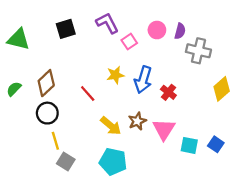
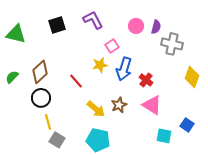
pink square: (129, 42) -> (112, 46), moved
yellow diamond: (222, 89) -> (192, 77), turned -30
pink triangle: (164, 129) -> (152, 105), moved, turned -30
cyan square: (189, 145) -> (164, 136), moved

